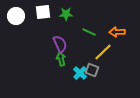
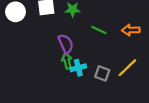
yellow line: (103, 52) -> (127, 68), moved
cyan cross: (80, 73) -> (78, 68), moved, turned 32

